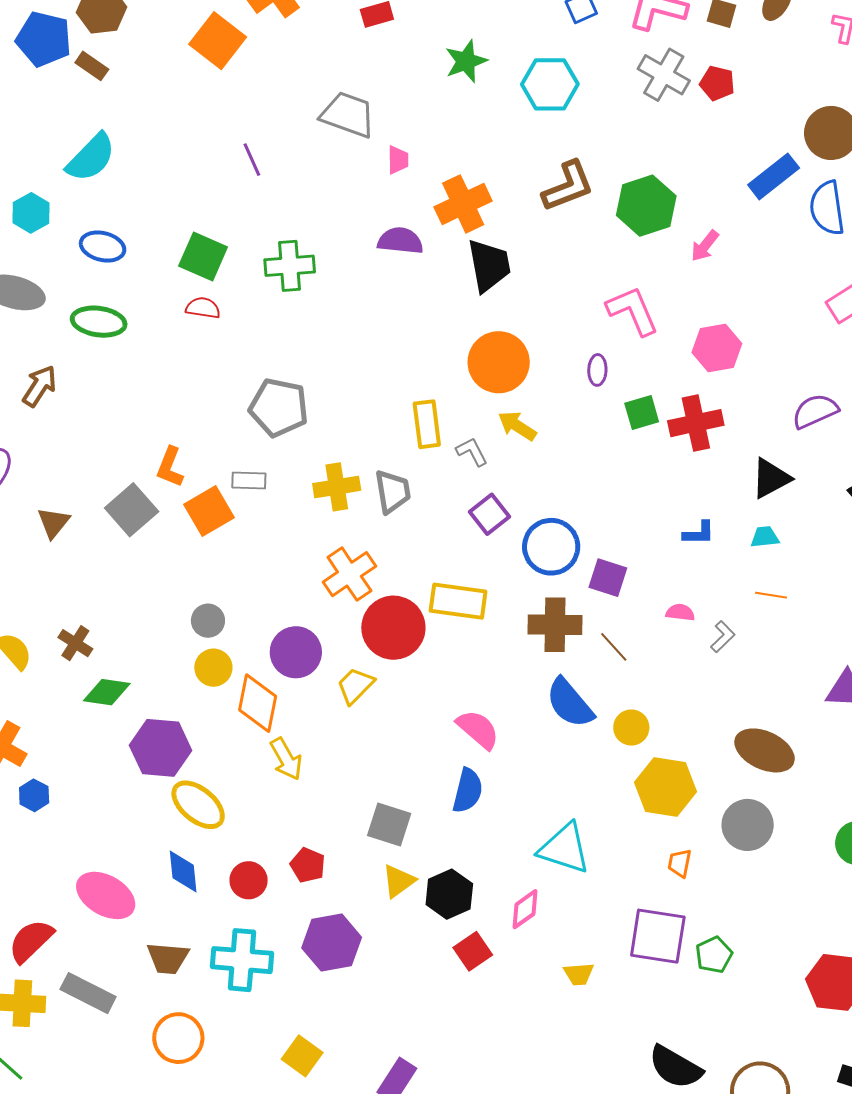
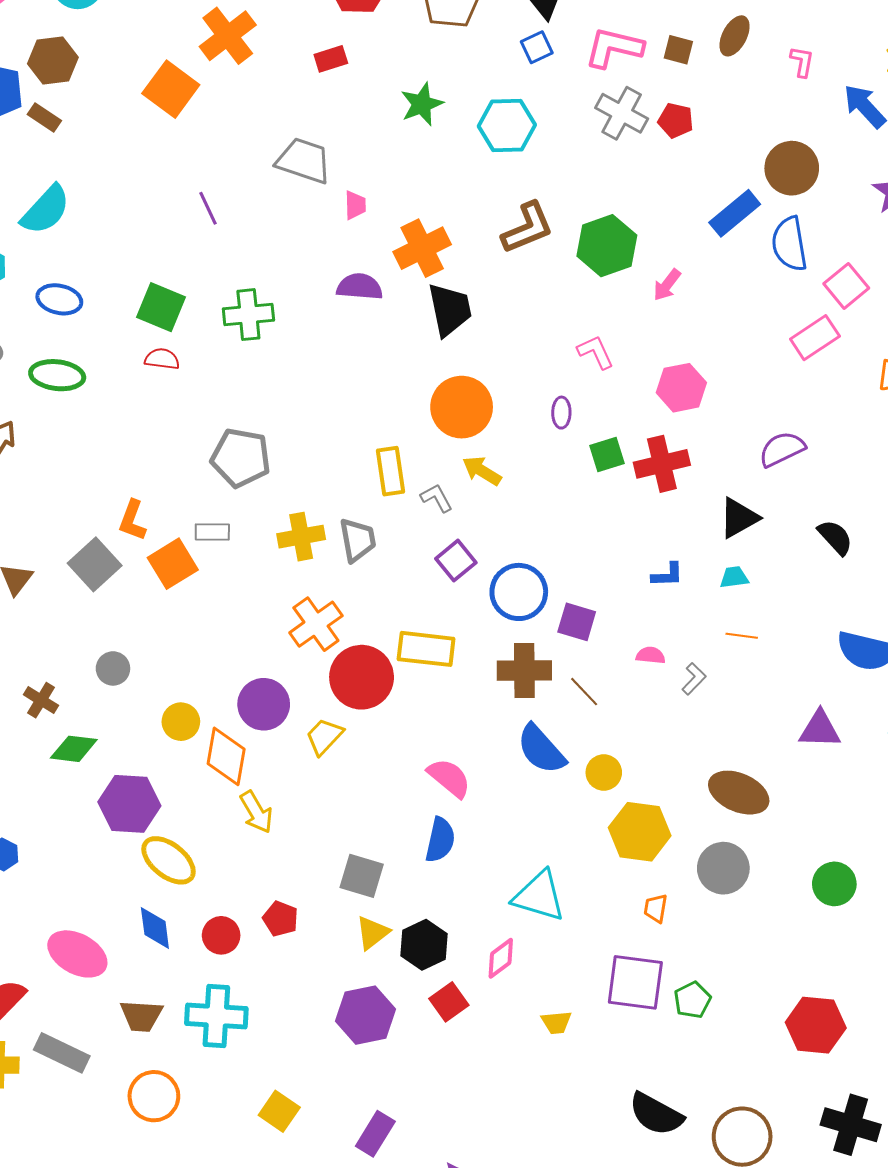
pink L-shape: (633, 311) -> (596, 352), size x0.7
gray circle: (208, 621) -> (113, 668), moved
purple hexagon: (332, 943) -> (365, 1015), moved

